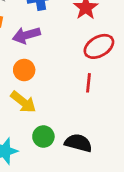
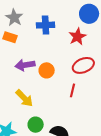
purple arrow: (26, 35) -> (25, 65), moved
orange circle: (24, 70) -> (47, 70), moved

